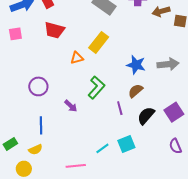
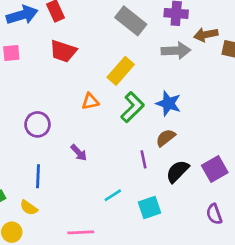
orange triangle: (77, 58) -> (90, 101), moved
gray arrow: (168, 64) -> (176, 51), moved
green L-shape: (96, 87) -> (132, 107), moved
cyan line: (102, 148) -> (113, 195), moved
yellow semicircle: (35, 150) -> (29, 208), turned 56

